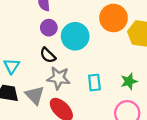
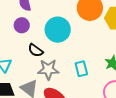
purple circle: (49, 28) -> (22, 25), moved

